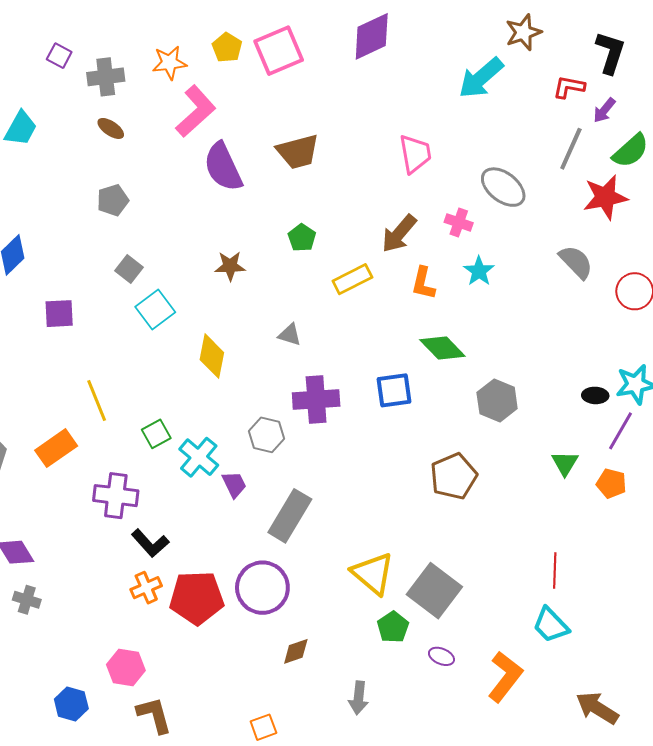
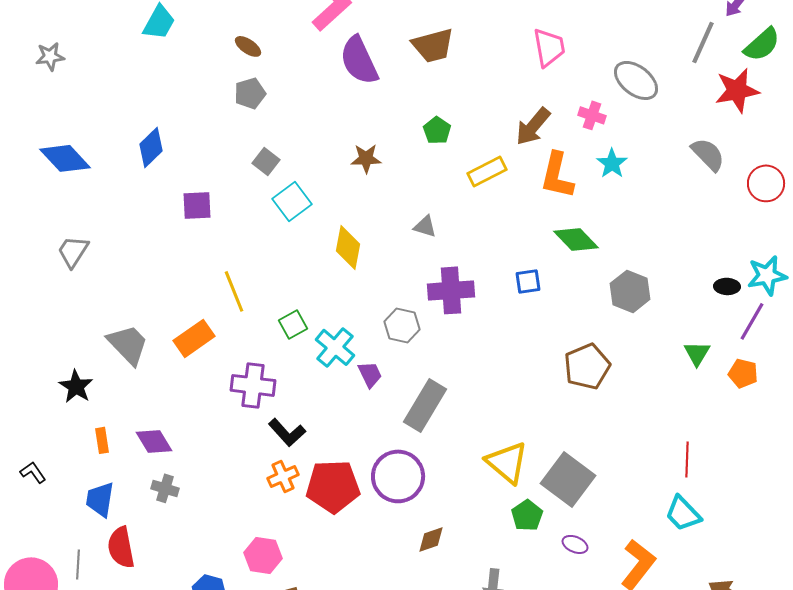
brown ellipse: (111, 128) -> (248, 46), moved
orange L-shape: (423, 283) -> (557, 175), size x1.4
blue square: (394, 390) -> (528, 281), size x0.7

